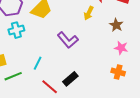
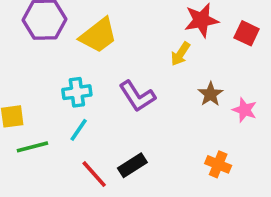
brown star: (116, 25) -> (210, 94), moved
cyan cross: (16, 30) -> (77, 92), moved
pink star: (121, 48) -> (245, 110), moved

